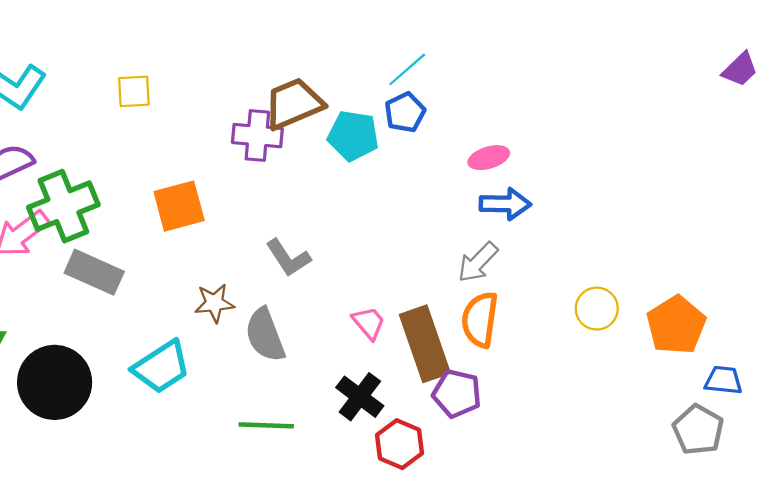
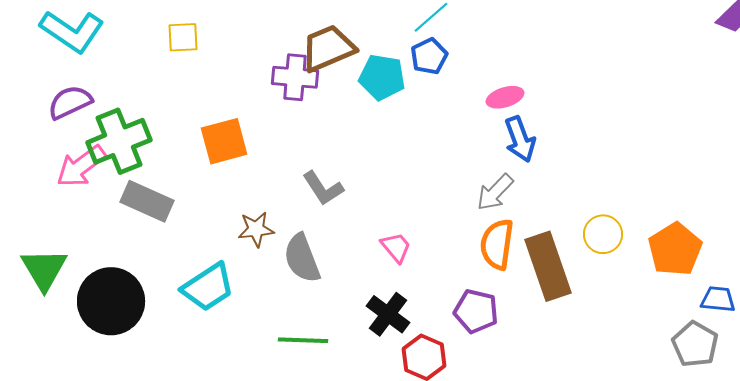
blue arrow: (505, 204) -> (520, 139), turned 69
brown rectangle: (425, 344) -> (548, 266), moved

